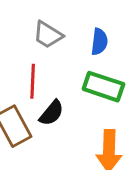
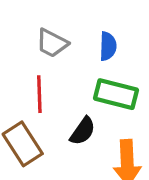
black semicircle: (52, 113) -> (83, 131), moved

